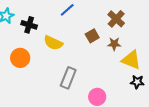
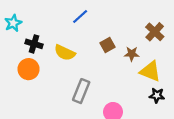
brown cross: (116, 19) -> (155, 32), moved
black cross: (29, 25) -> (34, 44), moved

